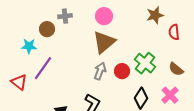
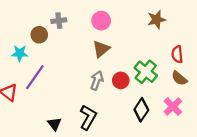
red semicircle: (174, 32) -> (177, 54), moved
brown triangle: (104, 42) -> (101, 49), size x0.7

